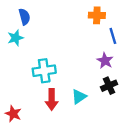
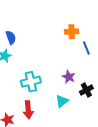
purple star: (105, 61) -> (69, 77), moved
red arrow: (52, 99) -> (28, 110), moved

